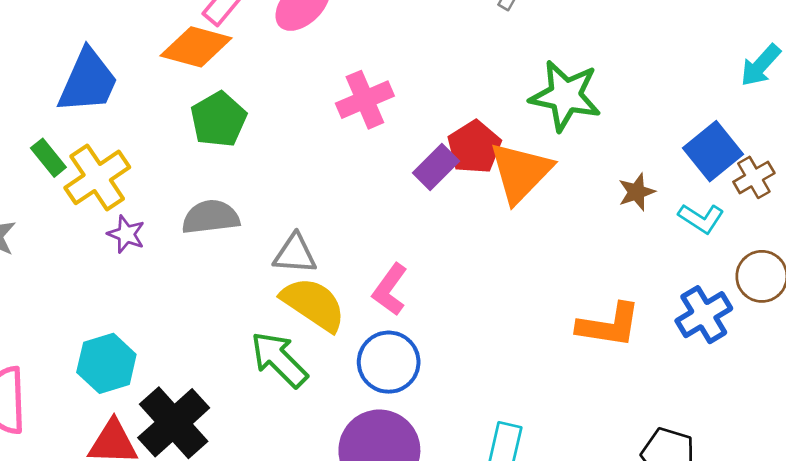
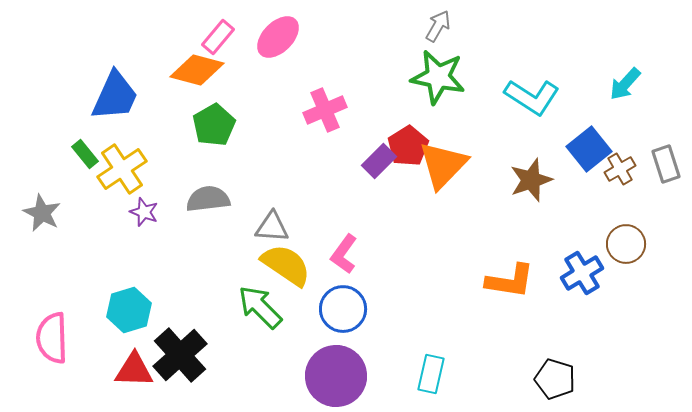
green star: (565, 96) -> (438, 77), moved
brown star: (637, 192) -> (531, 180), size x1.5
cyan L-shape: (701, 218) -> (532, 97), moved, size x1.6

